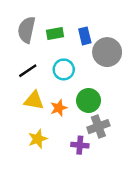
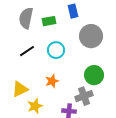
blue rectangle: (85, 36) -> (73, 11), moved
yellow triangle: (34, 100) -> (20, 89), moved, turned -36
green circle: (89, 100) -> (94, 75), moved

